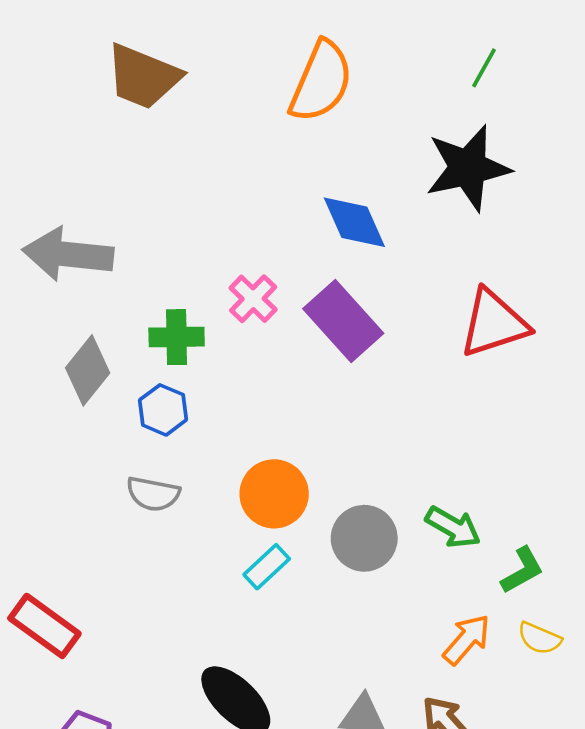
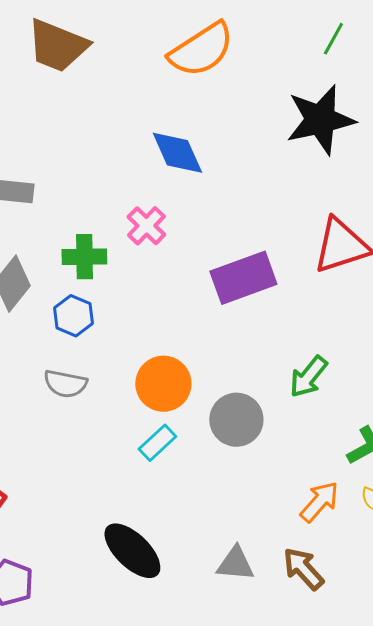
orange semicircle: (321, 81) -> (201, 50), turned 34
blue diamond: (354, 222) -> (177, 153), moved
purple rectangle: (343, 321) -> (243, 278), moved, turned -68
green arrow: (453, 527) -> (308, 377), moved, turned 99

